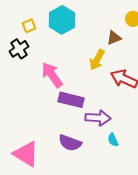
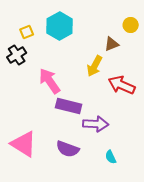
cyan semicircle: (113, 140) -> (111, 157), moved
pink triangle: (26, 154) -> (24, 144), moved

